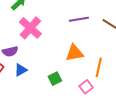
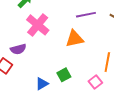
orange triangle: (74, 53) -> (75, 39), moved
blue triangle: (21, 70) -> (42, 84), moved

